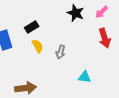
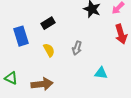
yellow semicircle: (38, 46) -> (49, 50), moved

